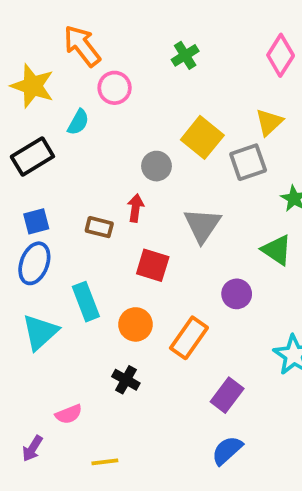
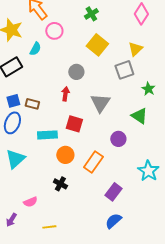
yellow square: (202, 137) -> (97, 45), moved
brown rectangle: (99, 227) -> (32, 104), moved
cyan rectangle: (86, 302) -> (47, 135), moved, turned -72

